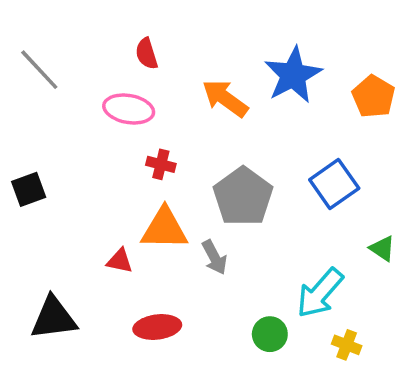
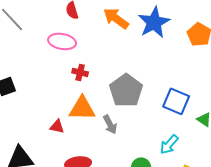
orange arrow: (225, 98) -> (116, 18), moved
blue square: (334, 184) -> (176, 101), moved, turned -32
cyan arrow: (320, 293) -> (169, 144), size x0.7

